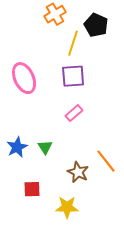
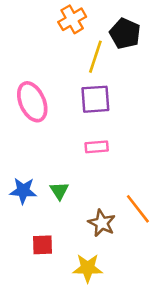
pink rectangle: (74, 113) -> (97, 147), turned 36
blue star: (17, 147) -> (23, 191), turned 30

